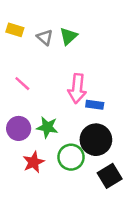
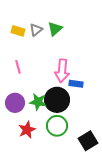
yellow rectangle: (15, 30) -> (18, 31), moved
gray triangle: (45, 37) -> (36, 30), turned 40
pink line: (22, 84) -> (18, 67), turned 32
black circle: (96, 140) -> (57, 100), moved

